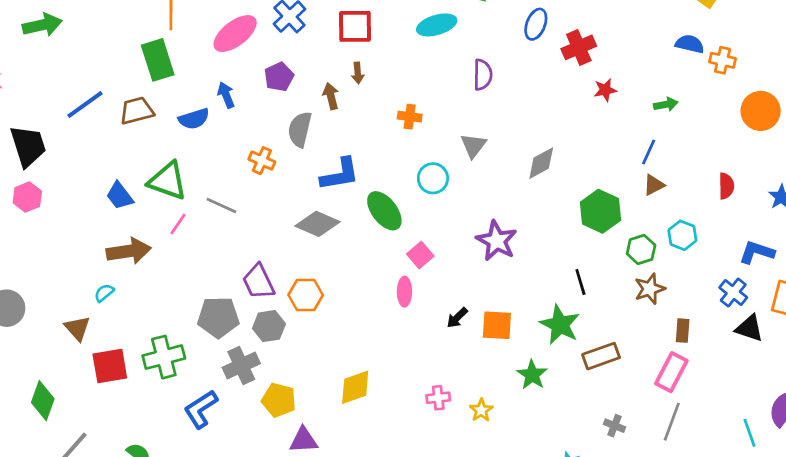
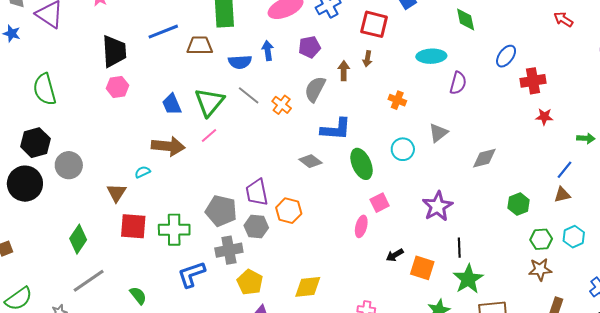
cyan ellipse: (437, 25) -> (431, 56), moved
green triangle: (168, 181) -> (209, 102), turned 36
pink hexagon: (27, 197) -> (118, 87), moved
gray line: (221, 205) -> (249, 95), moved
green hexagon: (600, 211) -> (519, 204), size x0.7
gray diamond: (317, 224) -> (310, 161), size x0.7
black line: (580, 282) -> (459, 248), moved

